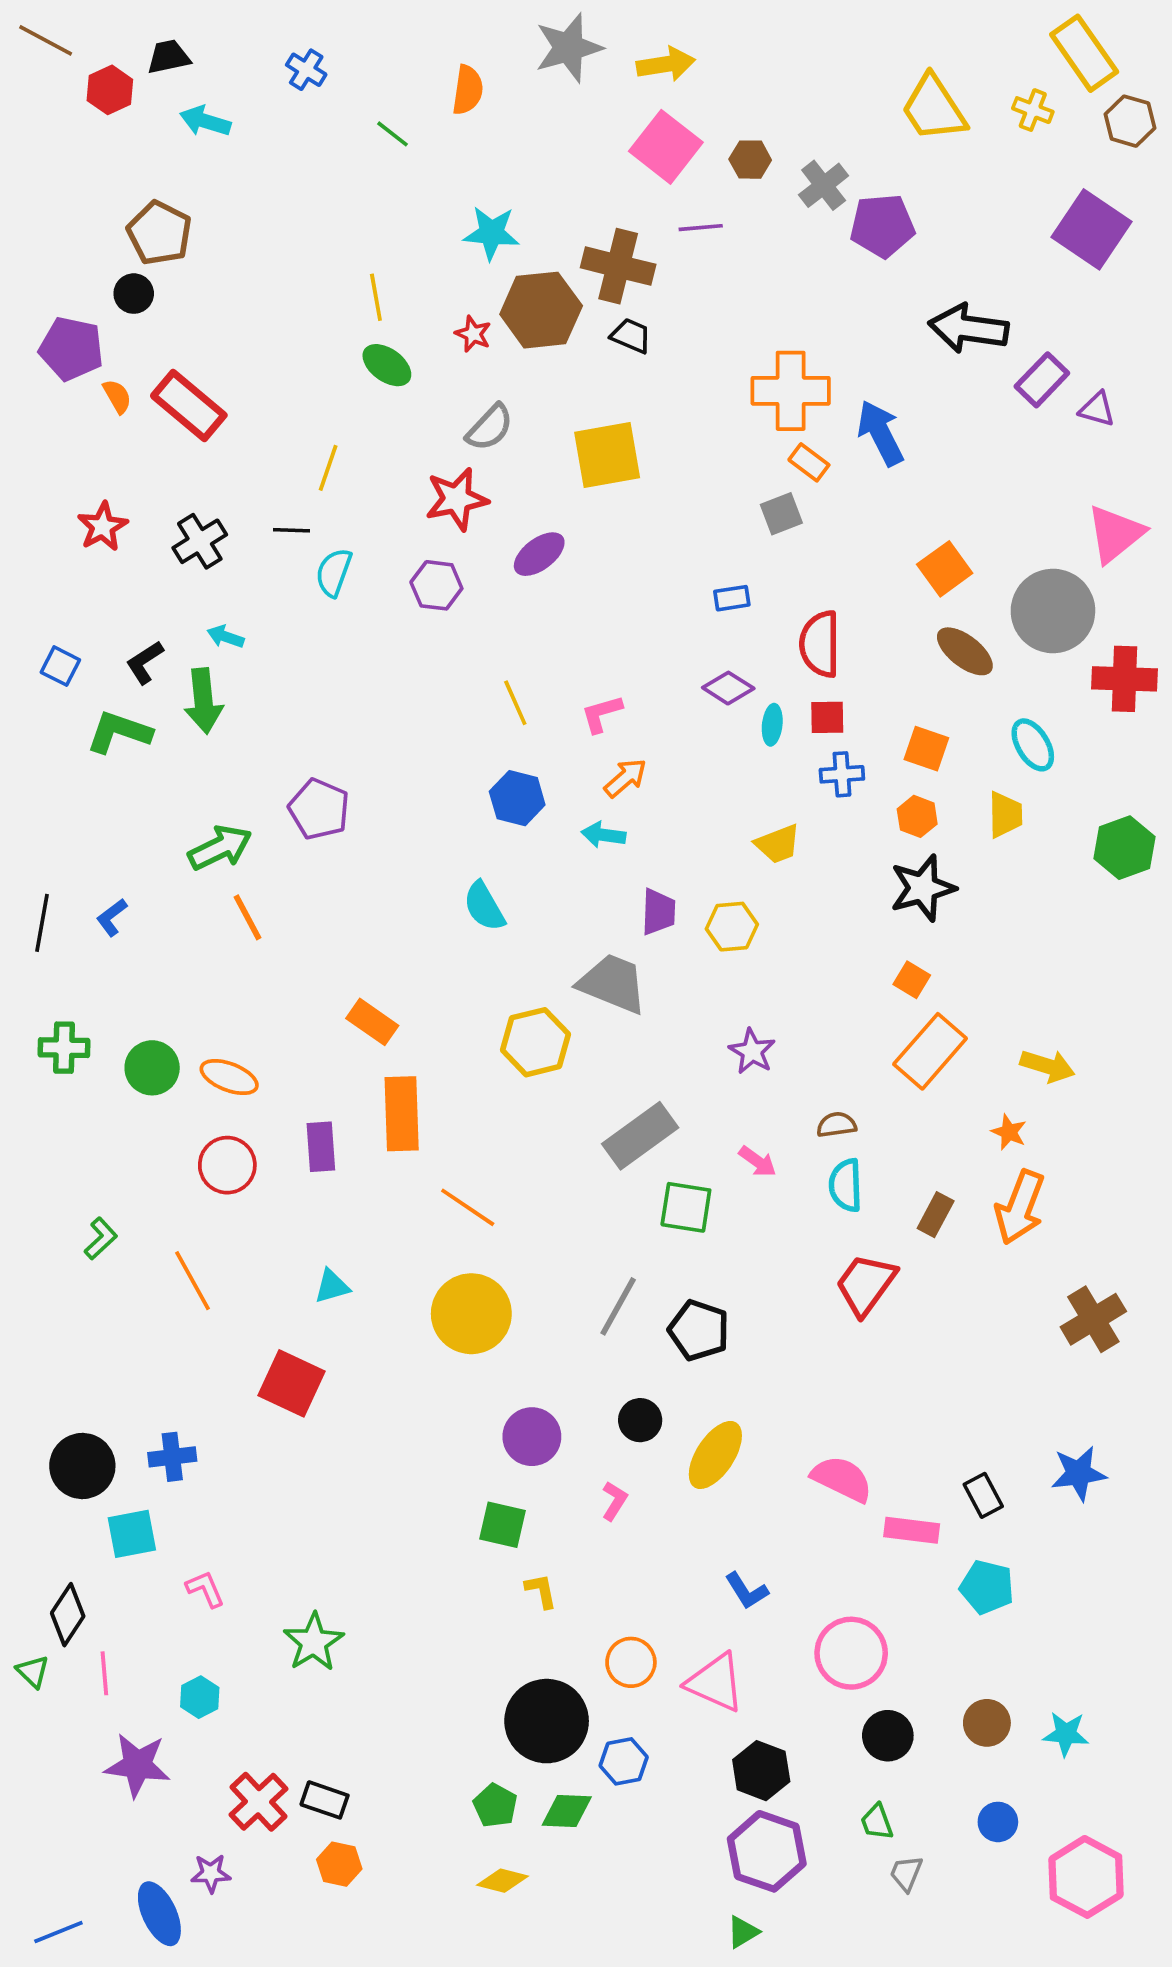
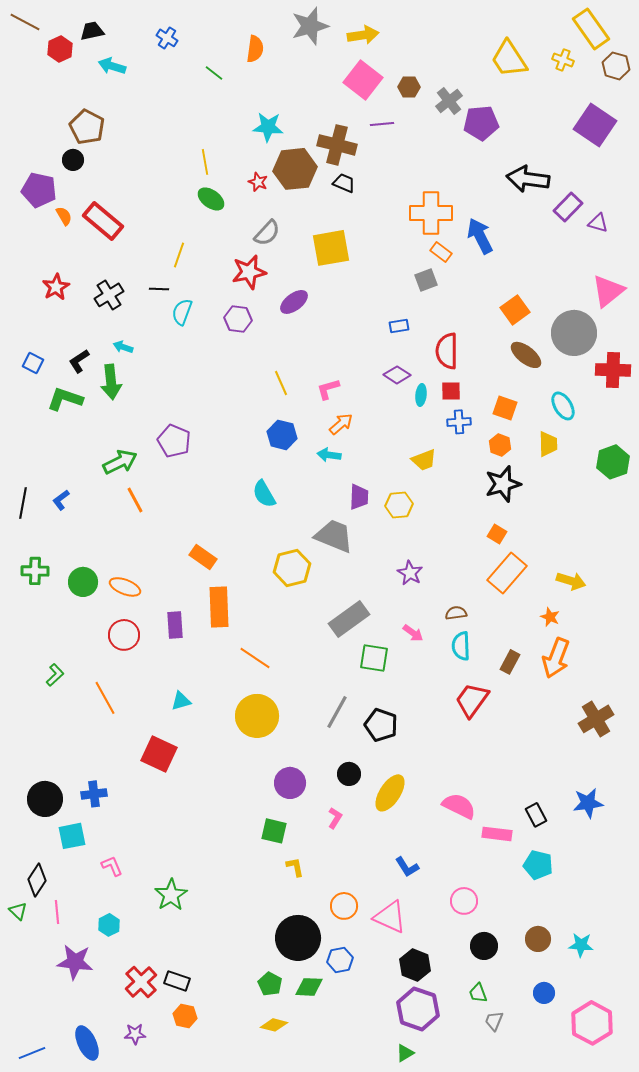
pink circle: (851, 1653) -> (464, 901), size x0.7
purple star: (211, 1873) -> (135, 1034), moved

